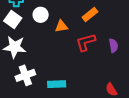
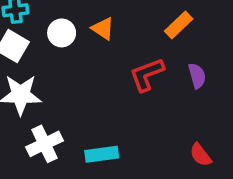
orange rectangle: (90, 15) -> (179, 25), moved
orange triangle: (61, 26) -> (103, 29), moved, turned 48

